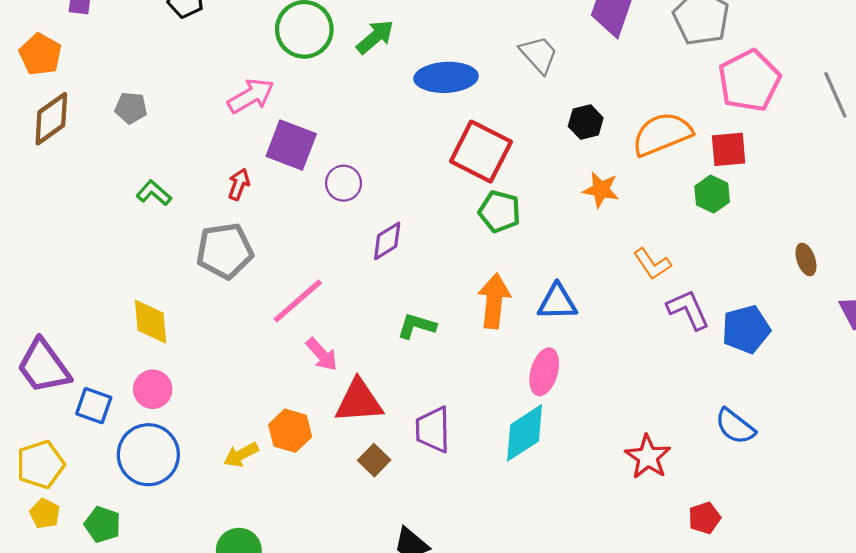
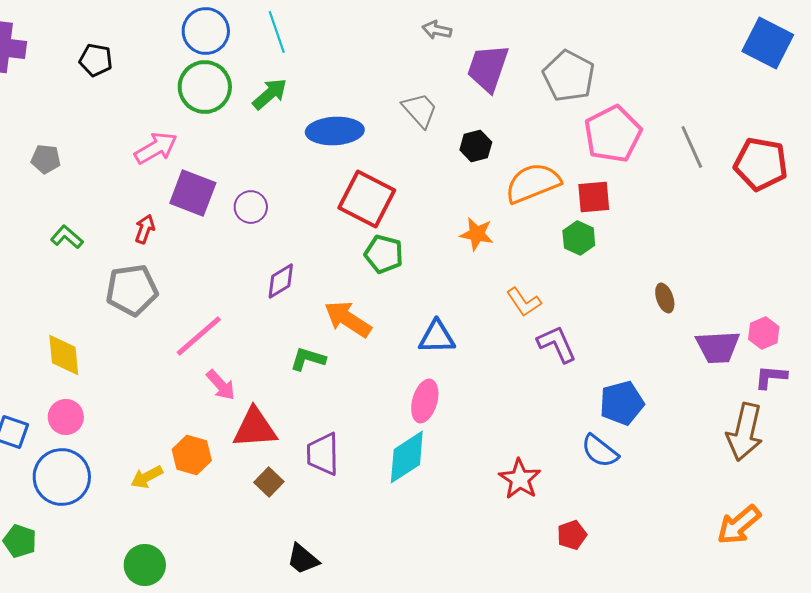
black hexagon: (586, 122) -> (476, 146), moved
purple circle: (344, 183) -> (251, 207), moved
orange arrow: (494, 301) -> (348, 319), moved, turned -63
blue pentagon: (746, 329) -> (622, 403), moved

